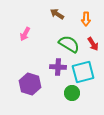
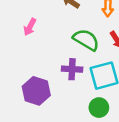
green circle: (72, 93) -> (99, 108), moved

